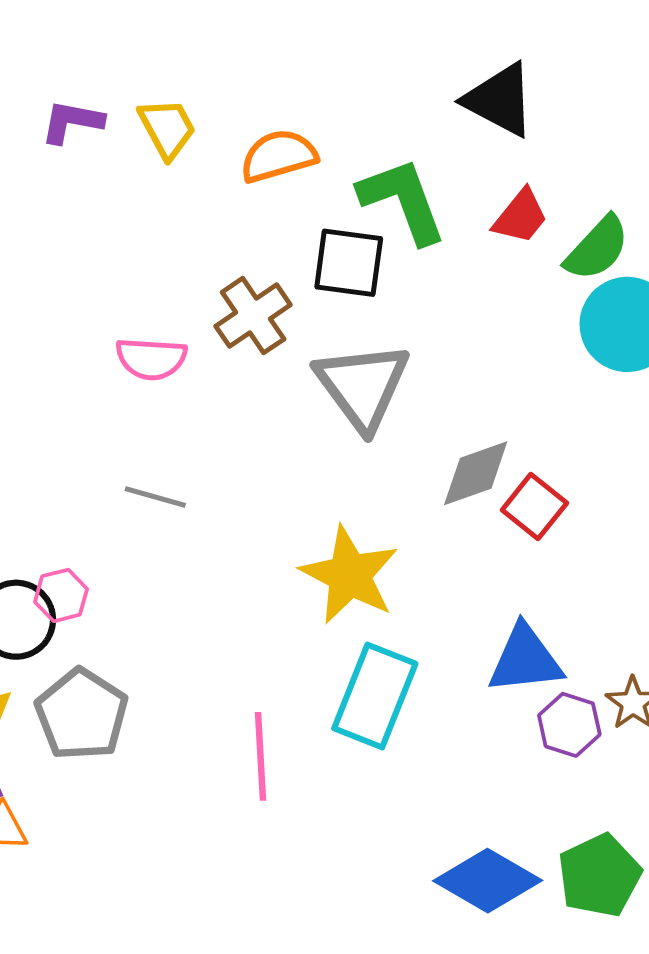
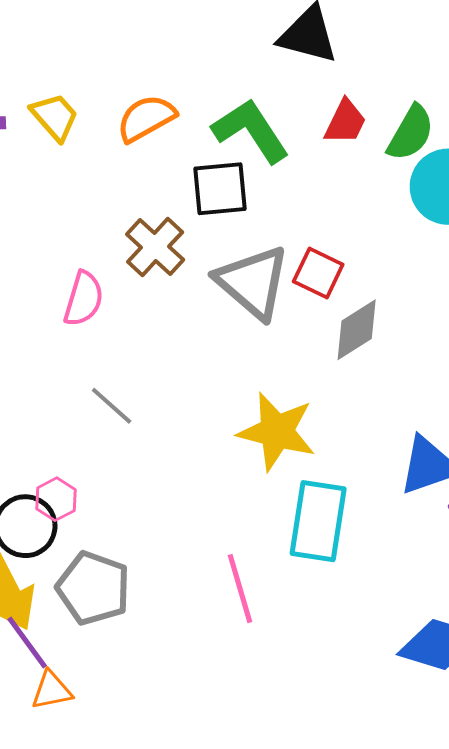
pink semicircle: (151, 359) -> (84, 299), turned -64
gray line: (155, 497) -> (112, 406), turned 39
red square: (534, 506) -> (318, 273), moved

